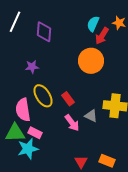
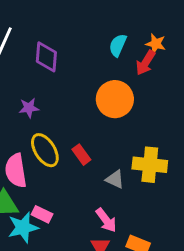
red arrow: (102, 36) -> (145, 63), moved
pink arrow: (72, 123) -> (106, 220), moved
pink rectangle: (35, 133) -> (42, 214), moved

